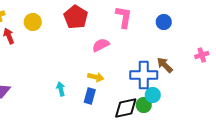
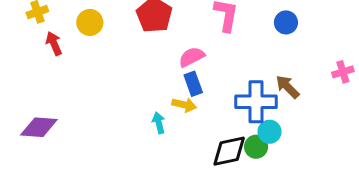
cyan arrow: (61, 89) -> (159, 123), moved
blue rectangle: (90, 96) -> (193, 84), moved, turned -35

